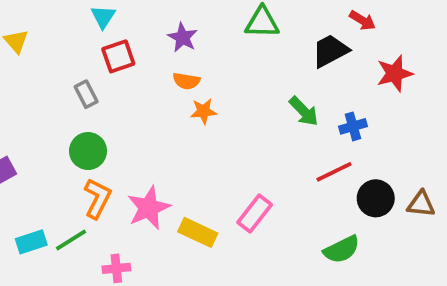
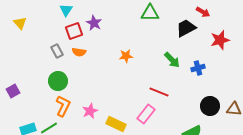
purple star: (183, 37) -> (94, 23), moved
orange semicircle: (186, 81) -> (79, 52), moved
orange star: (203, 111) -> (126, 56), moved
red line: (334, 172) -> (159, 92), moved, turned 48
pink star: (149, 208) -> (90, 111), size x0.7

